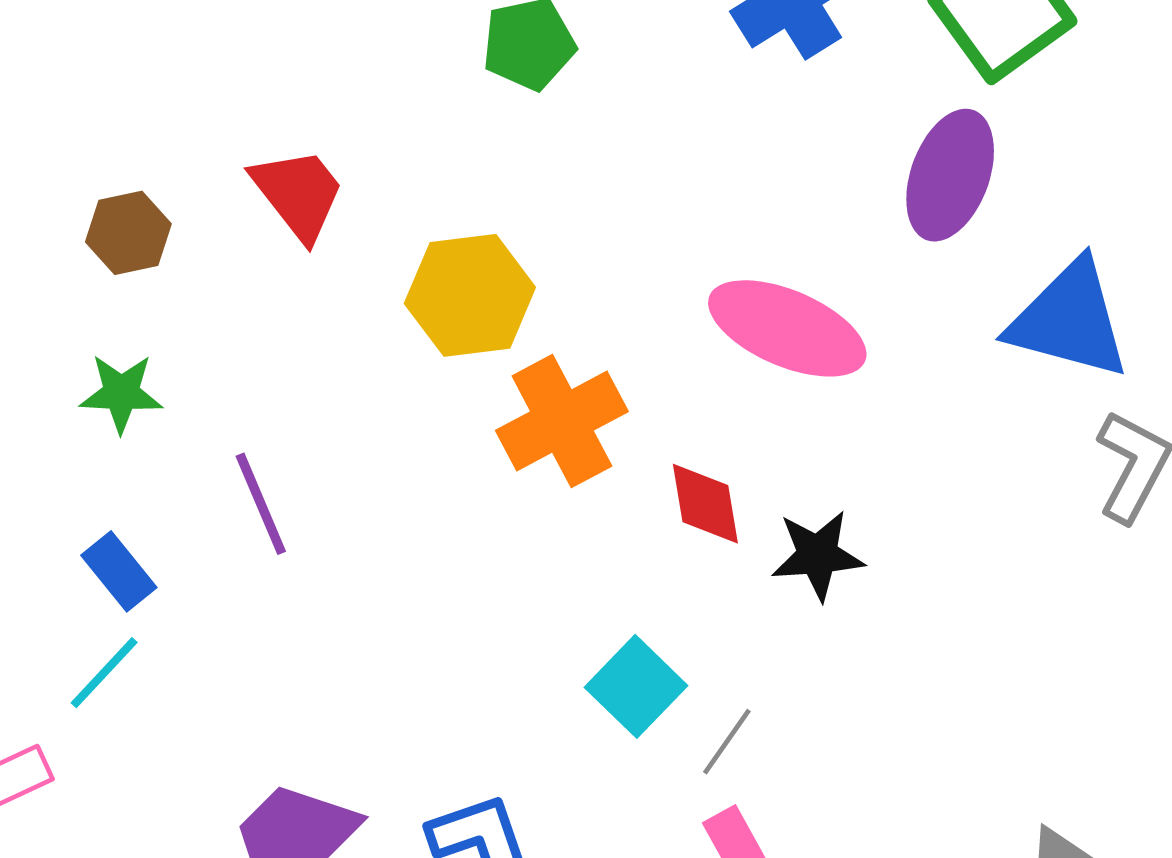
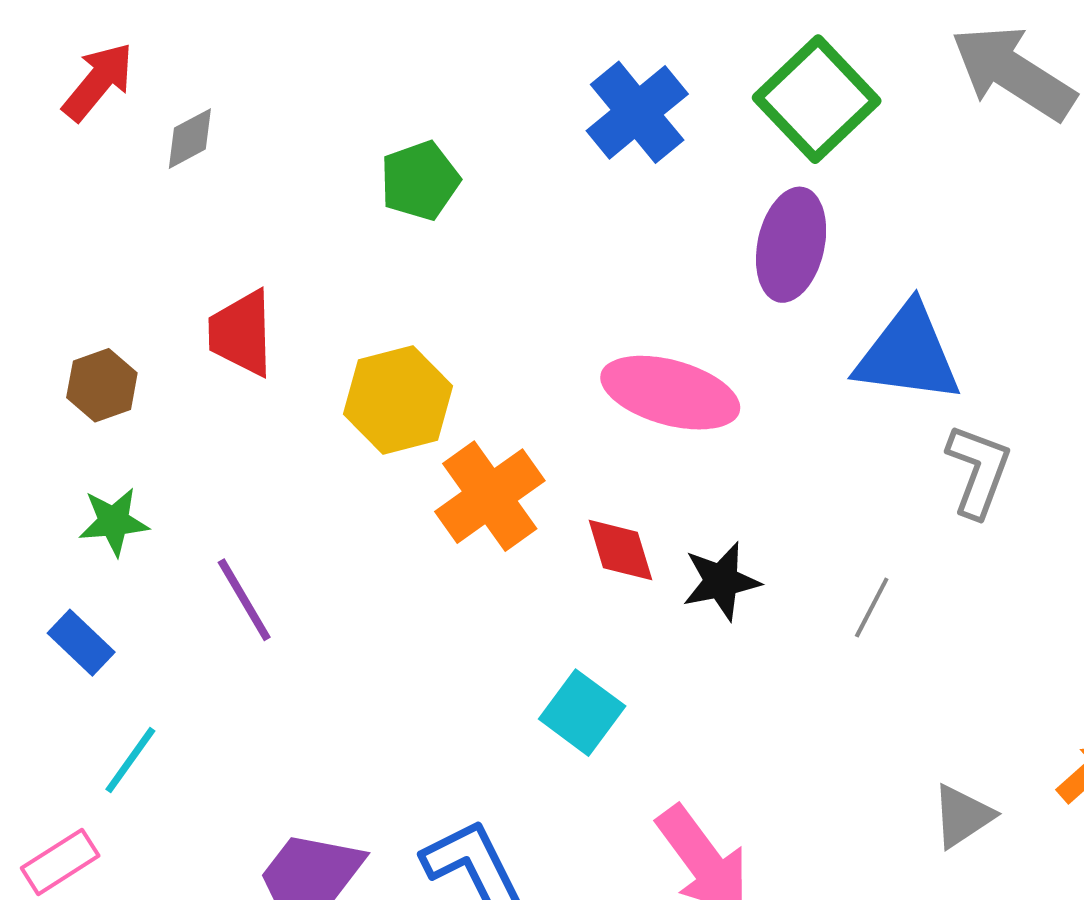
red trapezoid: (298, 194) -> (241, 333), turned -136
blue rectangle: (119, 571) -> (81, 643), moved
gray line: (727, 742) -> (872, 607), moved

